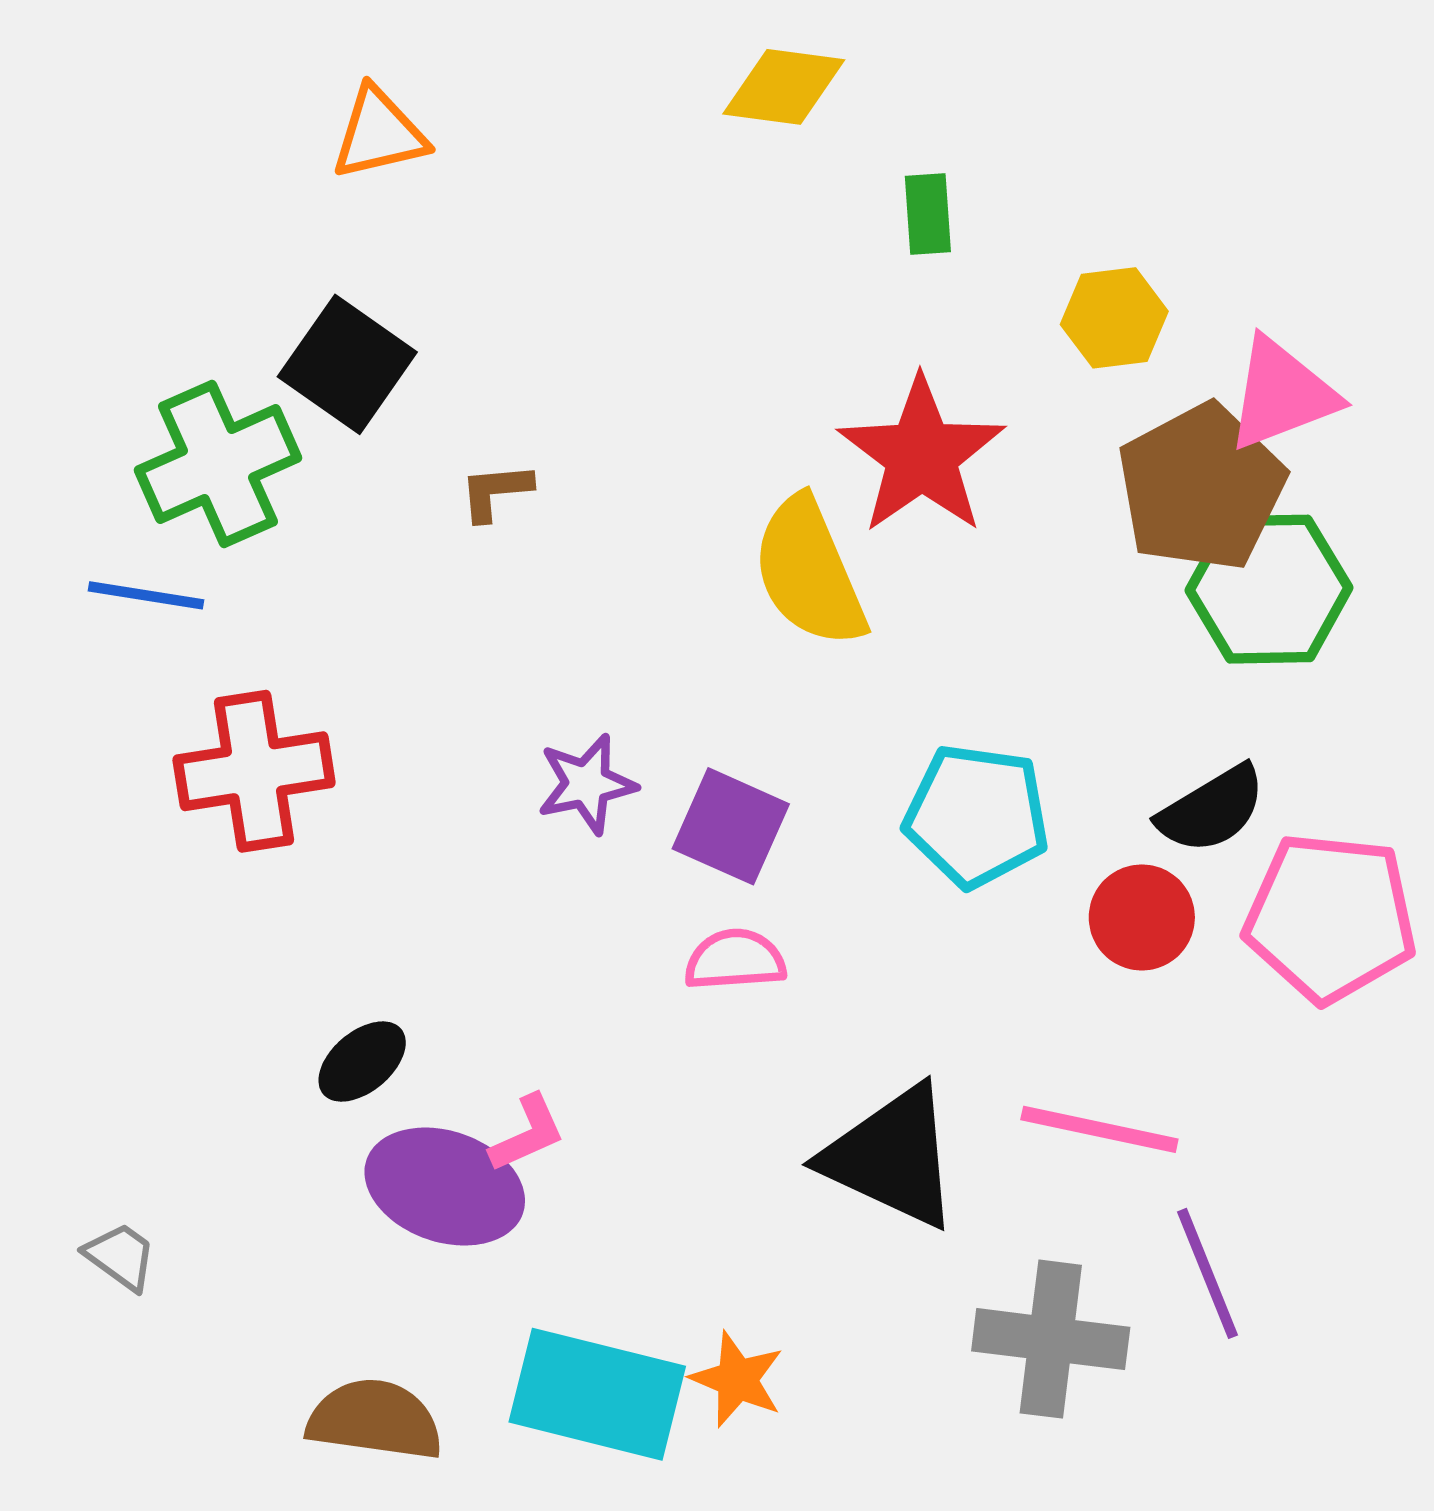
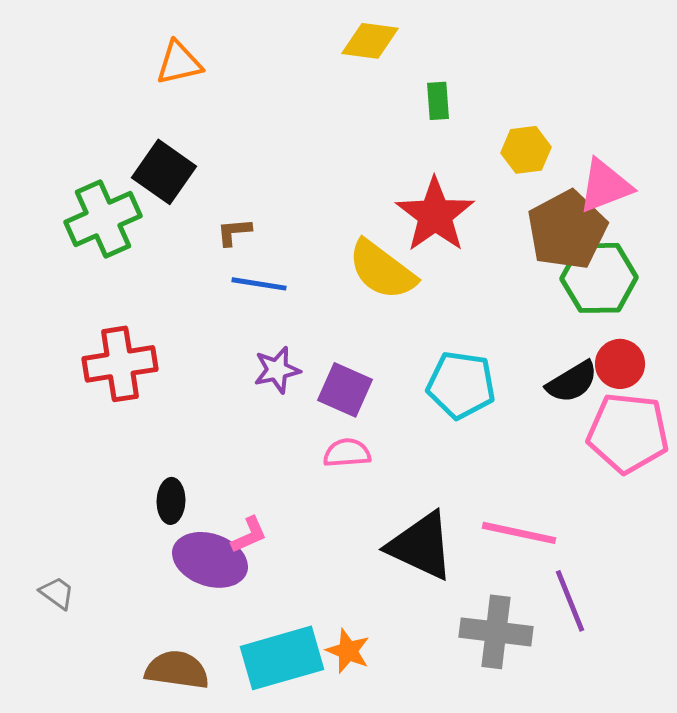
yellow semicircle: (809, 572) -> (382, 270), turned -30
blue line: (146, 595) -> (259, 284), moved
red circle: (1142, 917) -> (620, 364), moved
black ellipse: (362, 1062) -> (171, 501), turned -48
cyan rectangle: (597, 1394) -> (282, 658), turned -30

